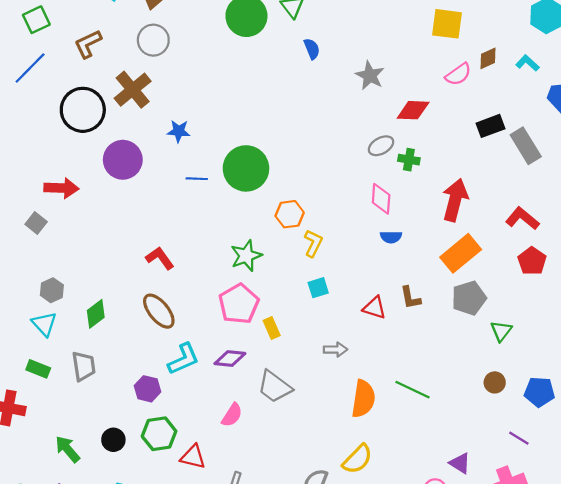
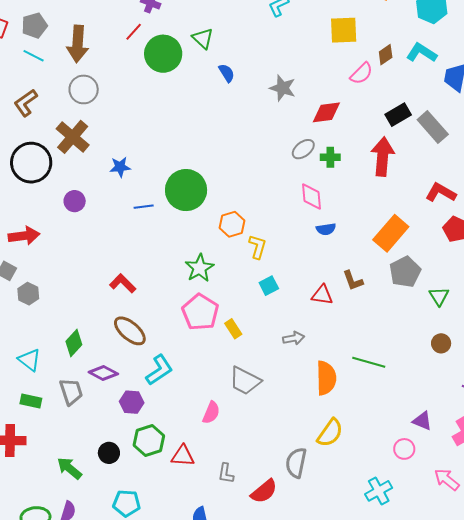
cyan L-shape: (527, 63) -> (422, 53), size x1.4
purple circle: (123, 160) -> (75, 201), size x0.6
red arrow: (455, 200) -> (383, 157), moved
gray hexagon: (52, 290) -> (28, 294), moved
purple diamond: (230, 359) -> (103, 373), moved, turned 32

